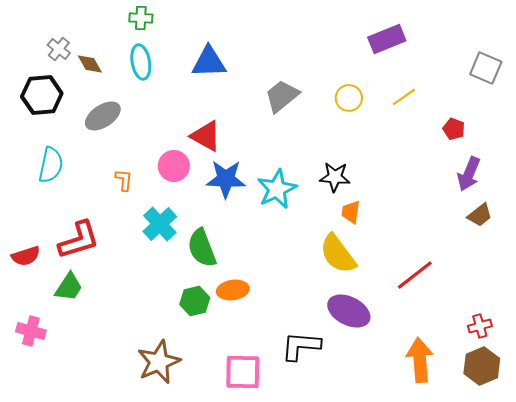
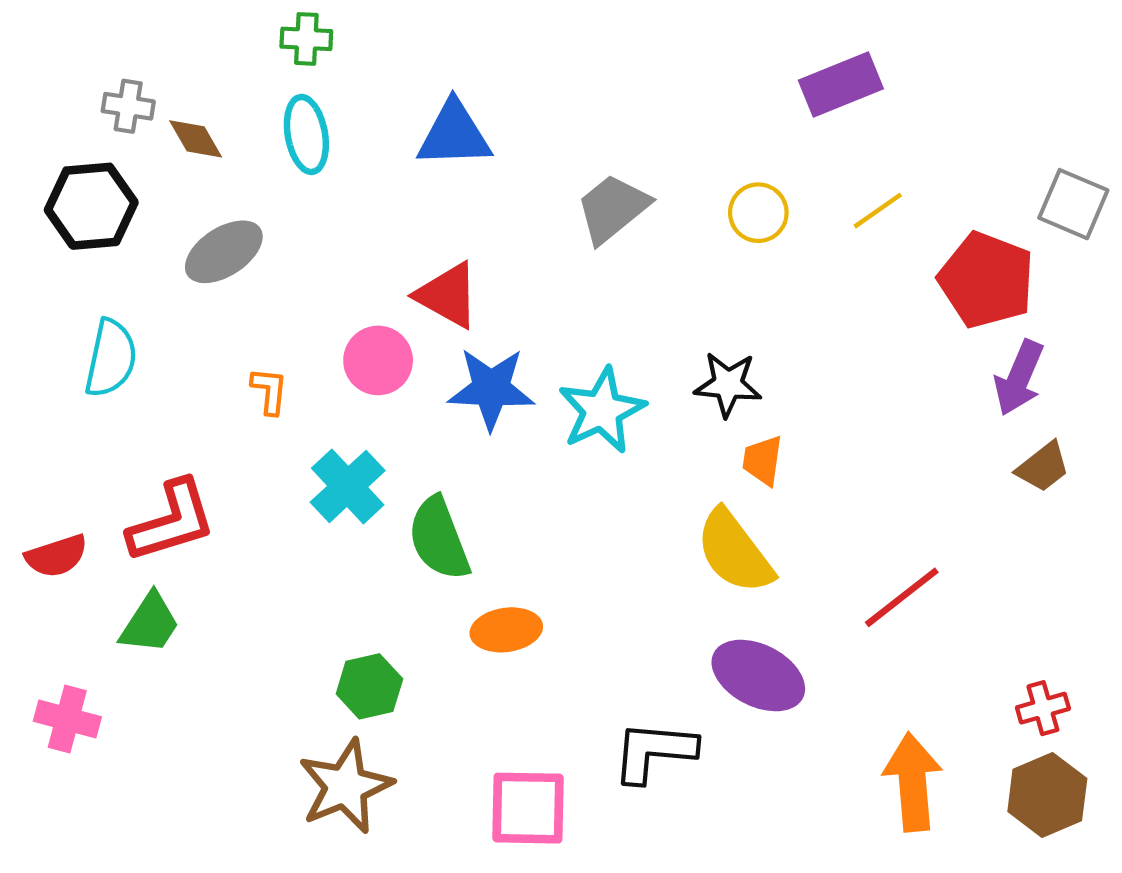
gray cross: (59, 49) -> (128, 106), turned -30
gray square: (486, 68) -> (1073, 204), moved
red pentagon: (454, 129) -> (986, 280), size x2.0
green hexagon: (195, 301) -> (369, 686), moved

